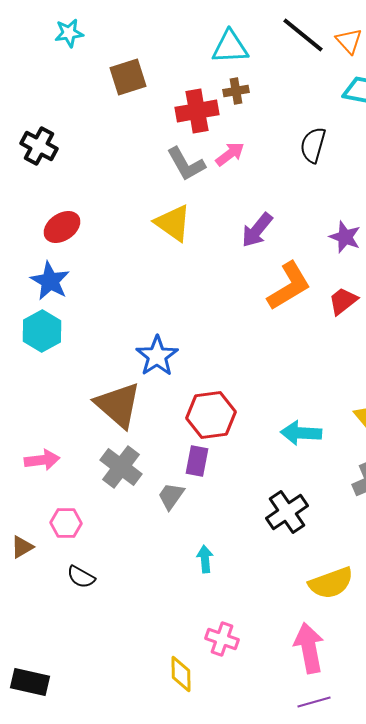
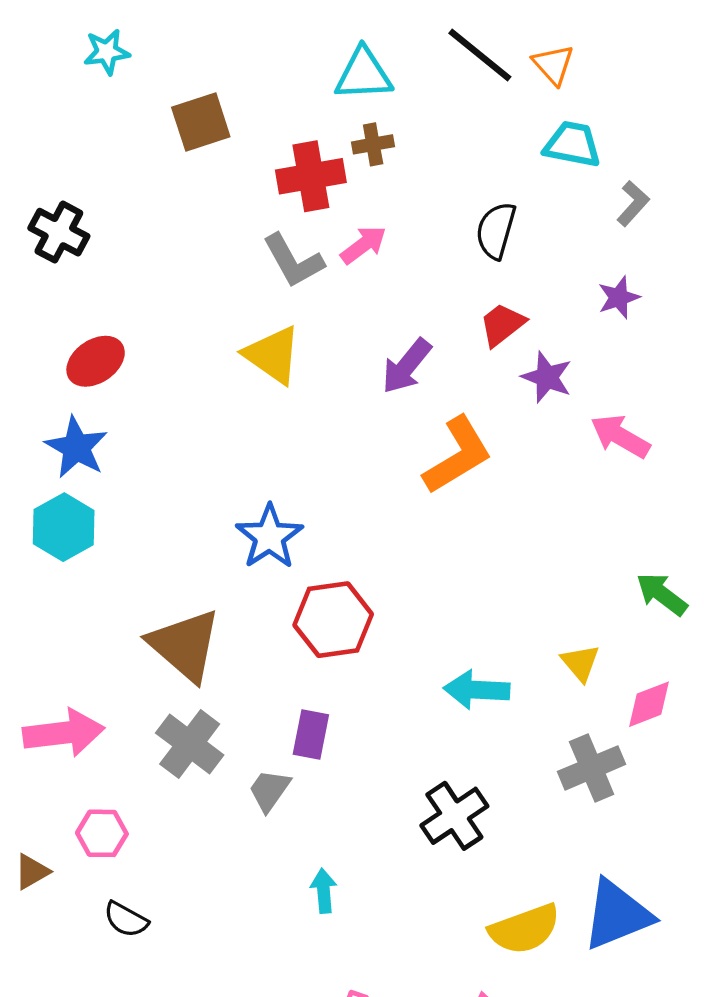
red trapezoid: (343, 301) -> (502, 325), moved
blue star: (157, 356) -> (269, 537), moved
red hexagon: (211, 415) -> (333, 620), moved
pink arrow: (42, 460) -> (64, 733), size x1.4

